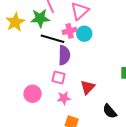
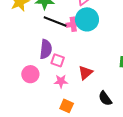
pink cross: (70, 31) -> (73, 24), moved
cyan circle: (84, 34) -> (87, 19), size x1.5
purple semicircle: (64, 55) -> (46, 49), moved

